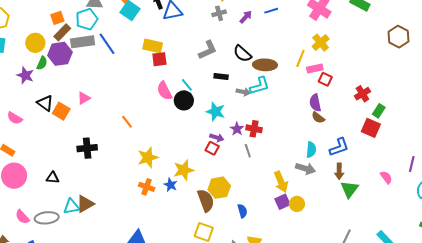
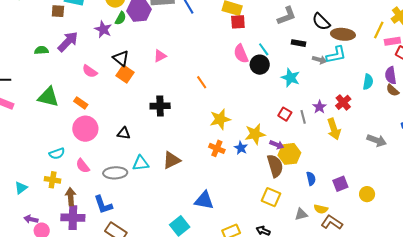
orange square: (61, 111) -> (125, 74), moved
purple star: (237, 129) -> (319, 107), moved
red cross: (254, 129) -> (343, 102), moved, turned 35
purple arrow: (217, 138) -> (277, 145), moved
cyan semicircle: (311, 150) -> (368, 82), moved
gray line: (248, 151) -> (303, 117), moved
yellow arrow: (281, 182) -> (334, 129), moved
purple square: (283, 202) -> (340, 184), moved
brown triangle: (85, 204) -> (172, 160), moved
yellow circle: (297, 204) -> (367, 194), moved
pink semicircle: (22, 217) -> (83, 166), moved

